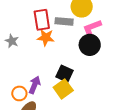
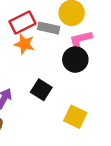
red rectangle: (42, 20) -> (22, 23), turned 65
yellow square: (63, 89) -> (75, 117), moved, turned -36

